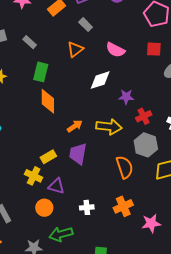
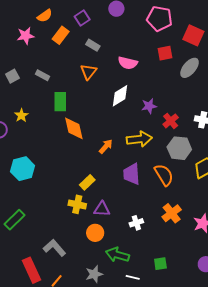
purple trapezoid: (78, 154) -> (132, 174), moved
green arrow: (61, 234) -> (117, 255), turned 45

